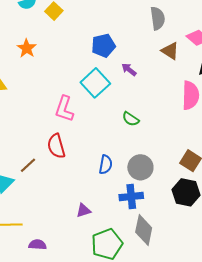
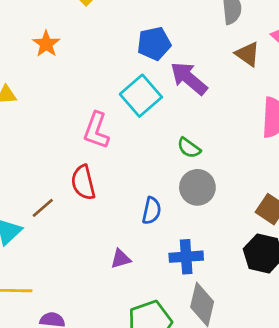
purple arrow: (129, 70) -> (189, 78), size x1.8
gray circle: (140, 167) -> (197, 187), moved
purple triangle: (83, 210) -> (121, 259), moved

